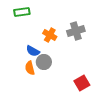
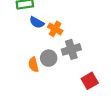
gray cross: (76, 31) -> (71, 49), moved
blue semicircle: (33, 51) -> (37, 22), moved

